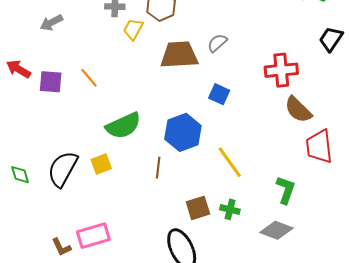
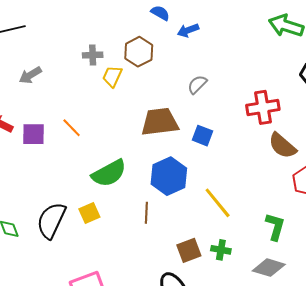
brown trapezoid: (179, 55) -> (160, 122), moved

